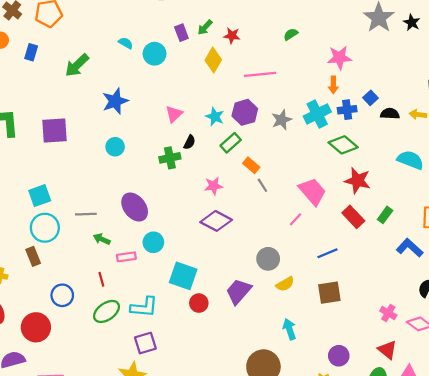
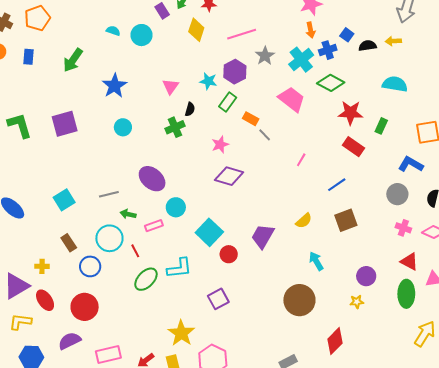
gray star: (282, 120) -> (265, 56), moved
pink trapezoid: (313, 191) -> (292, 99), moved
cyan square: (40, 196) -> (64, 200), moved
green rectangle: (385, 215) -> (381, 126), moved
cyan circle: (45, 228) -> (109, 238), moved
gray circle: (268, 259) -> (397, 194), moved
cyan square: (183, 276) -> (209, 232), turned 36
blue circle: (62, 295) -> (90, 266), moved
purple square: (145, 343) -> (218, 299), moved

